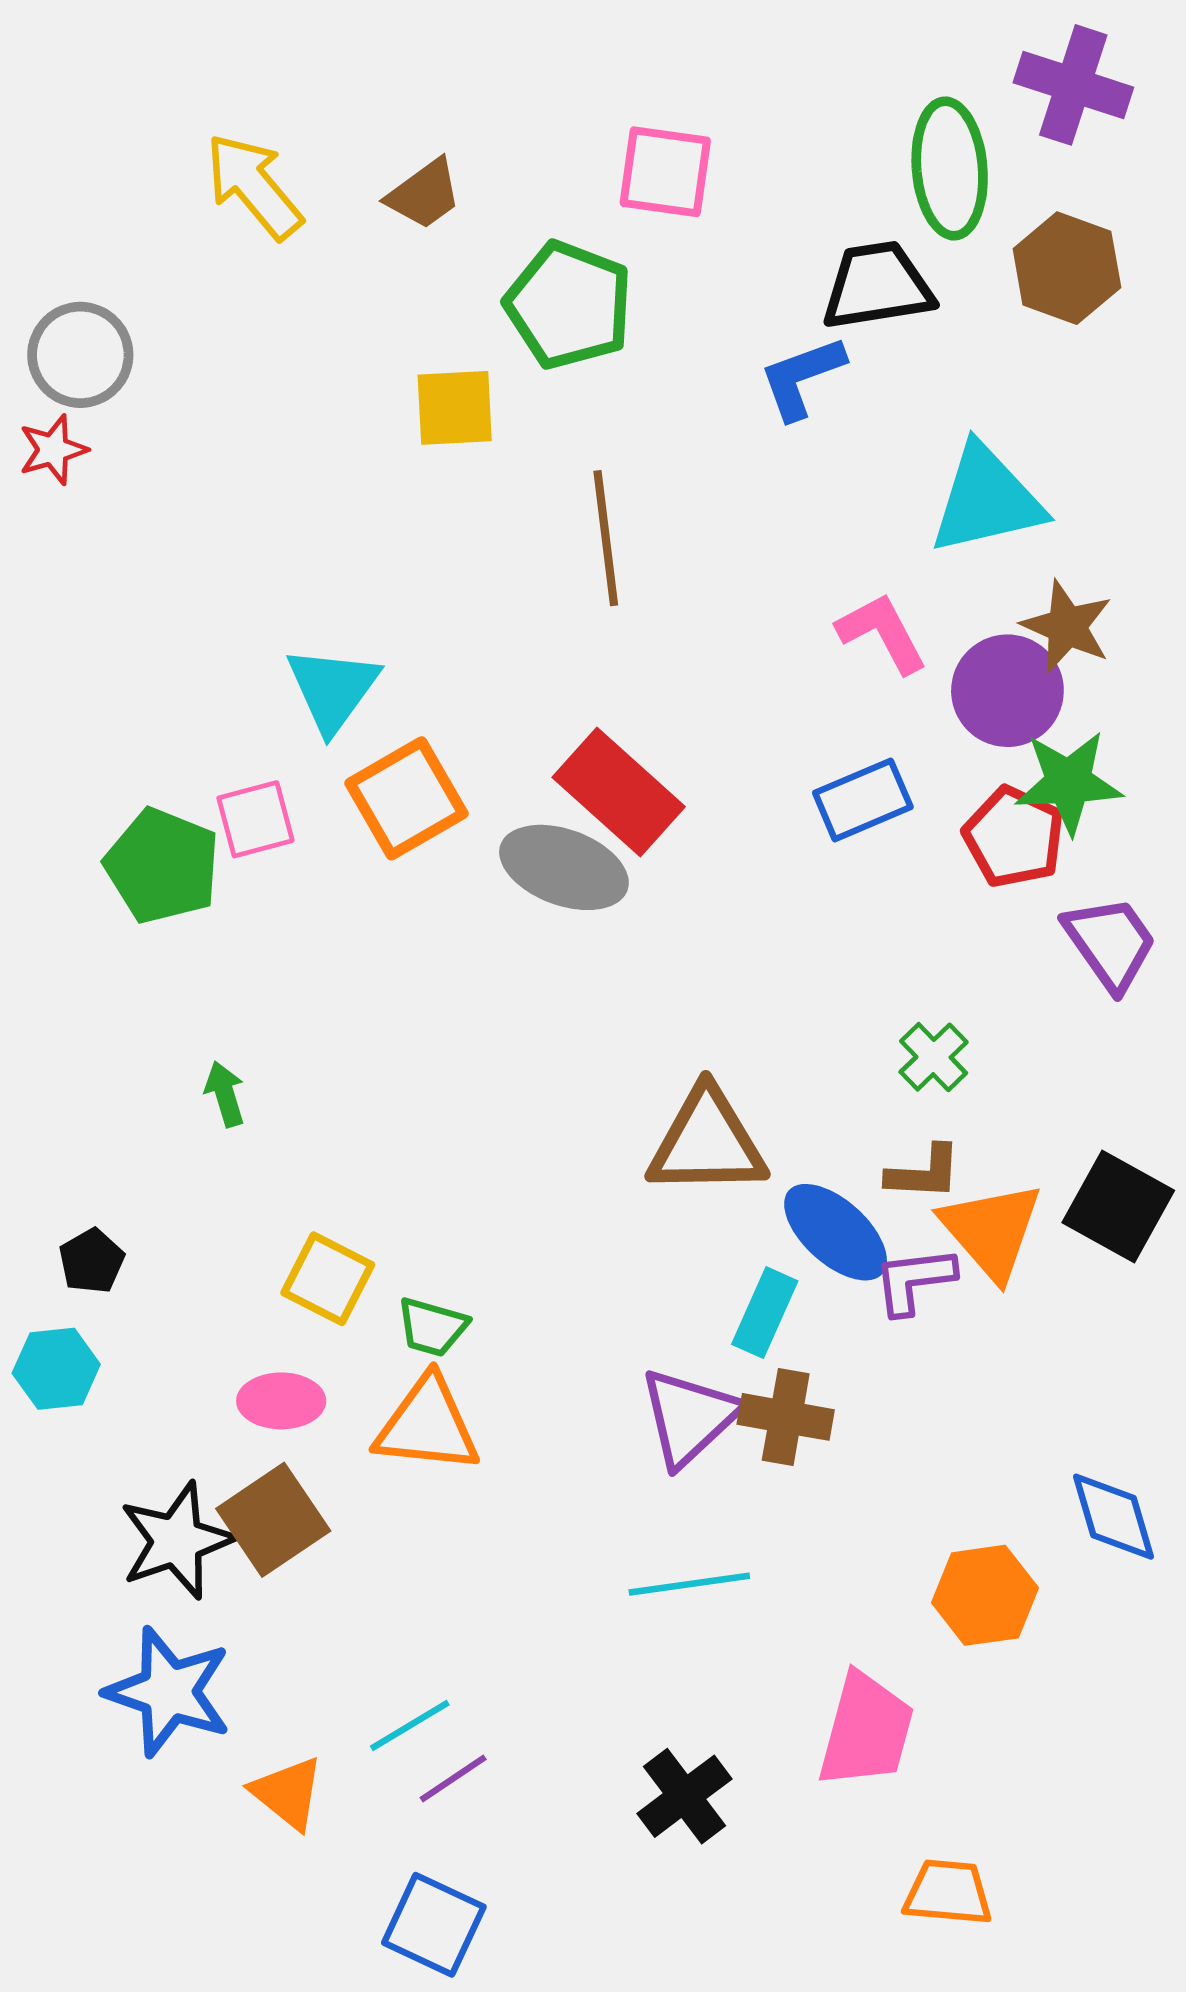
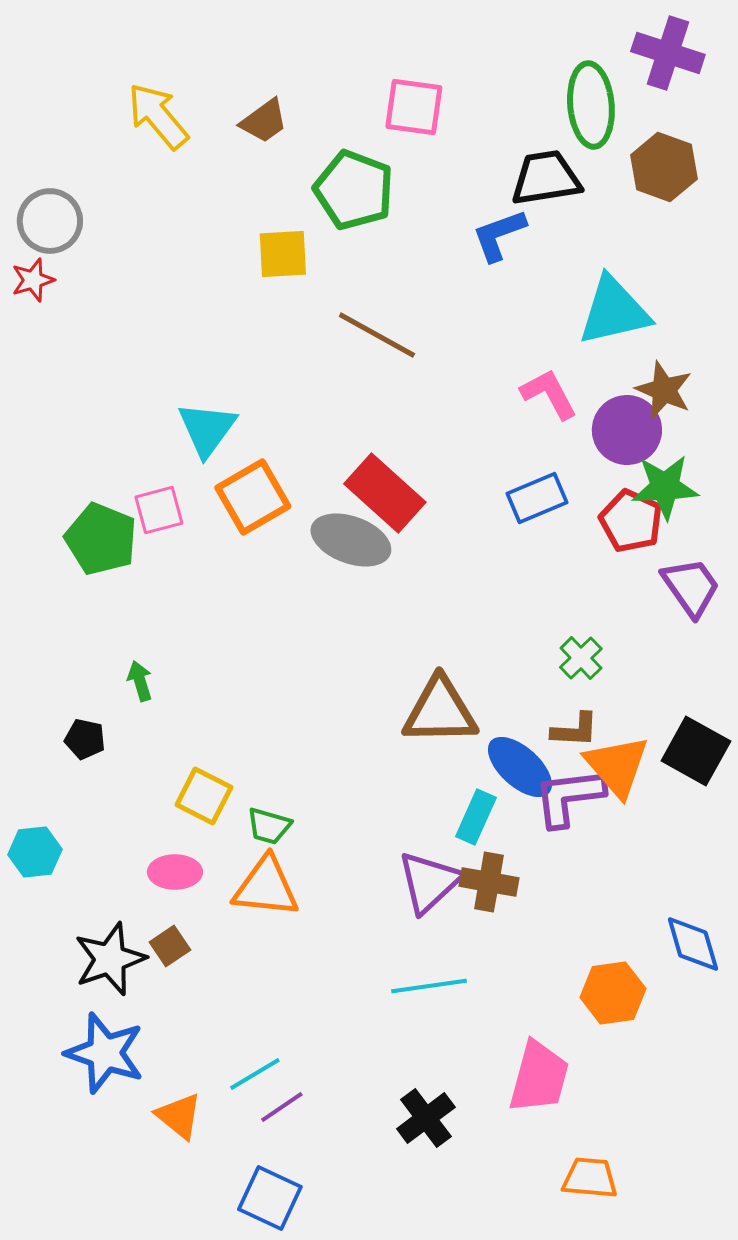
brown line: (606, 538) -> (377, 335), turned -54
black pentagon: (92, 1261) -> (85, 739), moved, turned -30
purple L-shape: (914, 1280) -> (569, 797), size x1.4
brown square: (273, 1520) -> (170, 946), size x0.6

